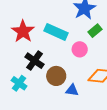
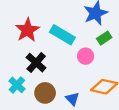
brown circle: (56, 76) -> (45, 93), moved
blue triangle: (72, 90) -> (72, 99), turned 32

